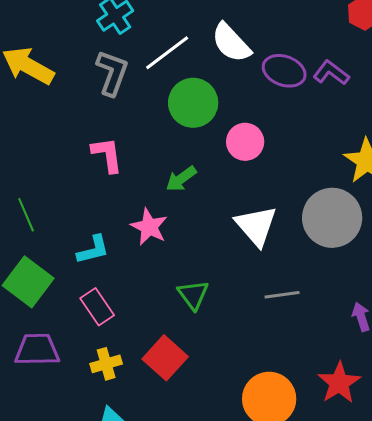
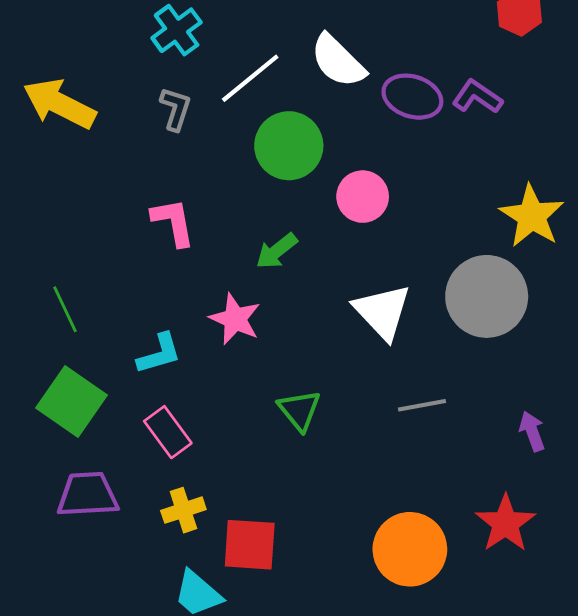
gray L-shape: (112, 73) -> (176, 109), size x0.7
red square: (165, 358) -> (250, 545), moved, turned -36

